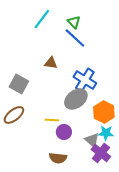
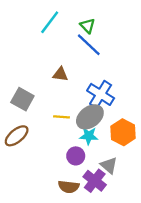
yellow line: (52, 120) -> (62, 117), moved
cyan star: (106, 133) -> (89, 136), moved
purple cross: (101, 153) -> (95, 181), moved

